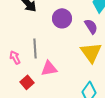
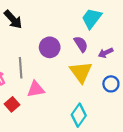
purple circle: (62, 18) -> (50, 47), moved

